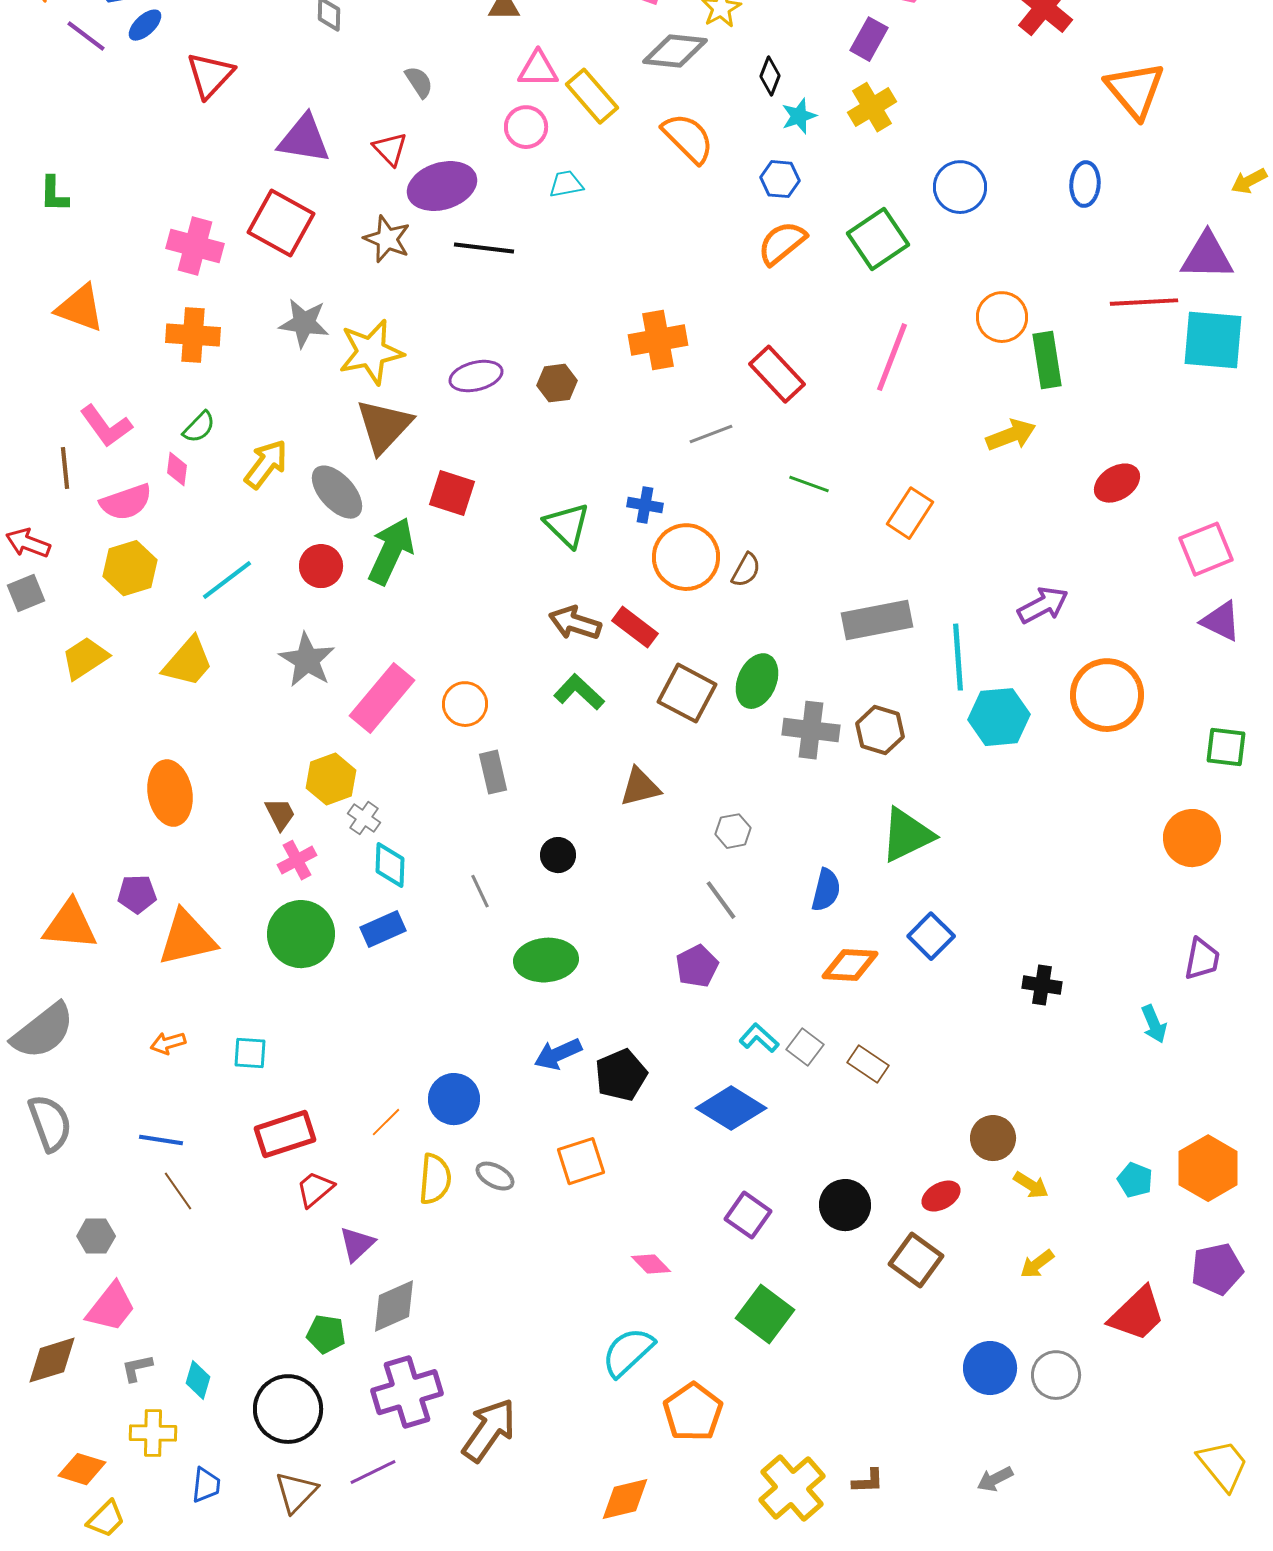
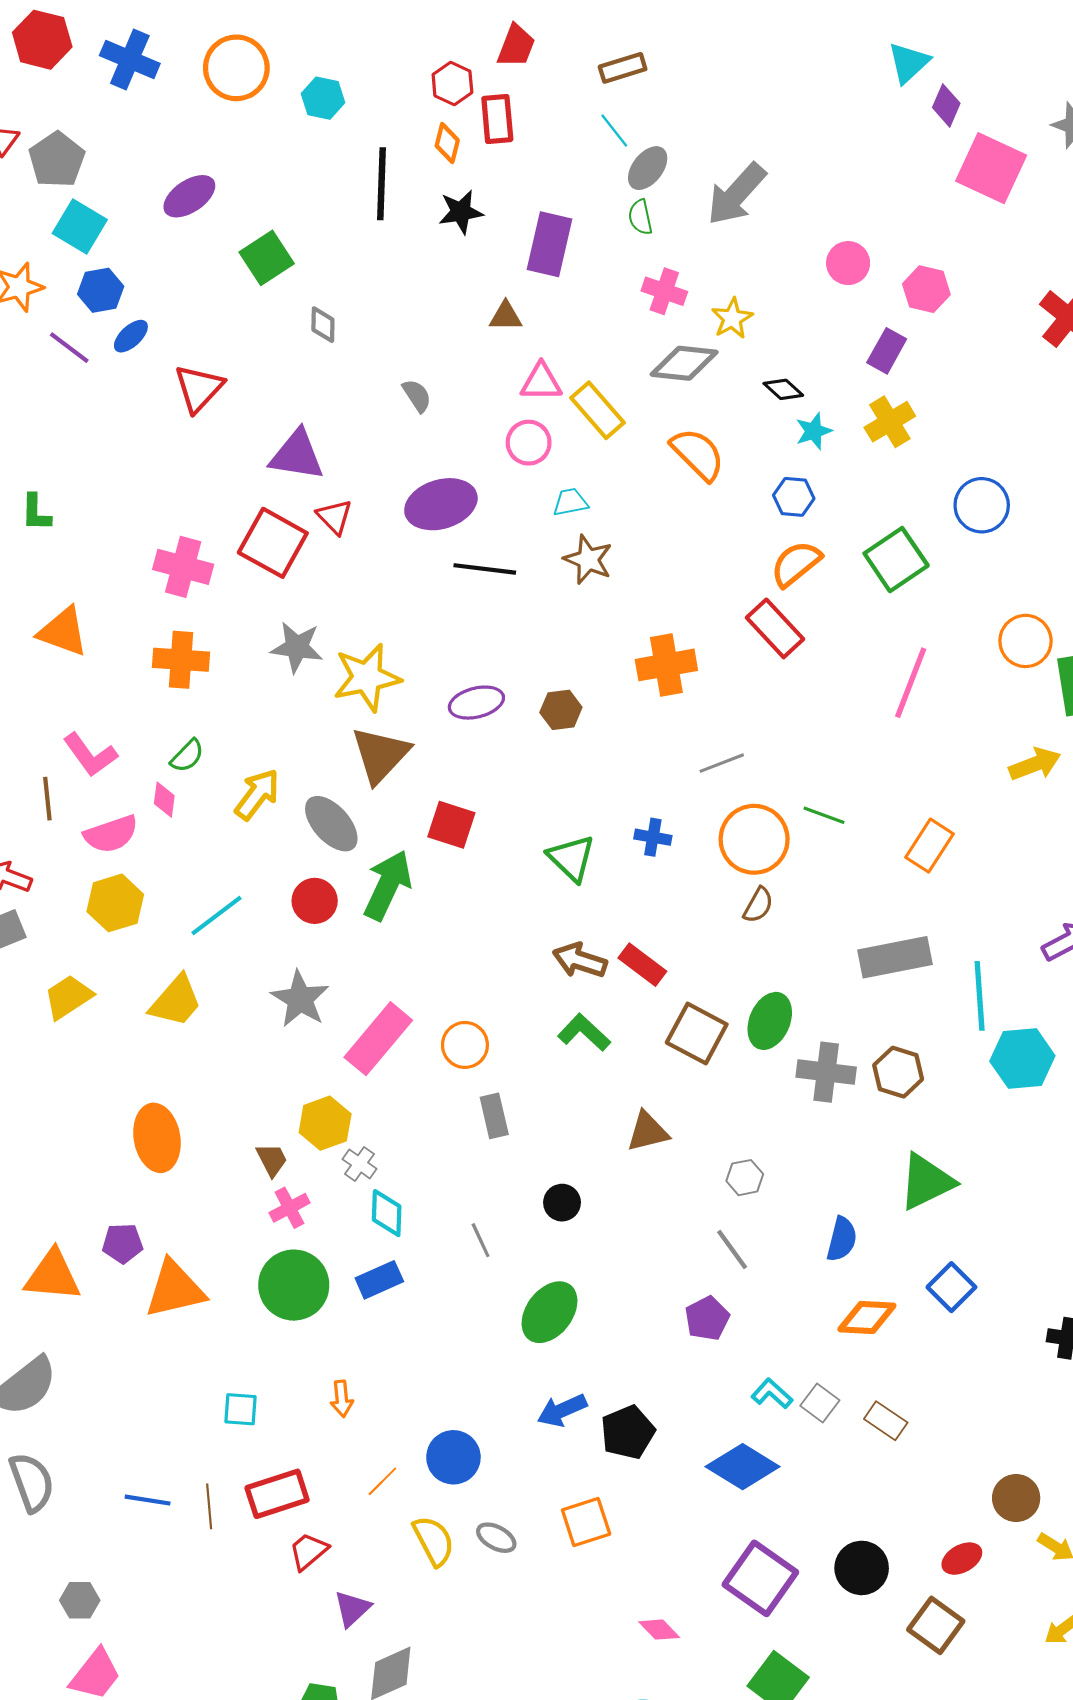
black diamond: (770, 76) -> (783, 389), turned -69
red triangle: (390, 149) -> (334, 517), moved
brown star: (387, 239) -> (588, 560), moved
red rectangle: (777, 374) -> (775, 628), moved
orange circle: (686, 557) -> (754, 839), moved
green ellipse: (546, 960) -> (549, 1312), turned -48
orange arrow: (168, 1043) -> (342, 1399), moved, turned -80
yellow semicircle: (435, 1179) -> (434, 1541), turned -33
brown line: (178, 1191) -> (209, 1506), moved, turned 30
purple square: (748, 1215) -> (760, 1578), size x1.5

